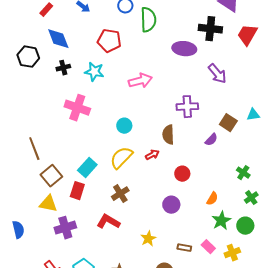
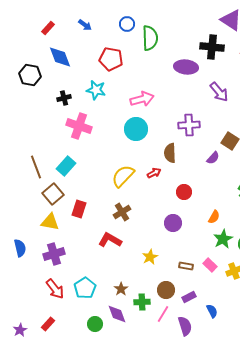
black cross: (63, 68) -> (64, 98), moved
cyan circle: (124, 126) -> (136, 129), moved, size x1.5
cyan rectangle: (87, 168) -> (66, 166), moved
purple cross: (65, 228) -> (54, 254), moved

